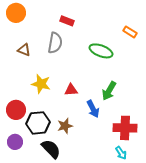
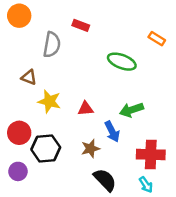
gray semicircle: (55, 43) -> (52, 45), moved
brown triangle: (24, 50) -> (29, 77), moved
green arrow: (109, 91) -> (131, 110), turned 42
brown star: (65, 126) -> (90, 148), moved
black semicircle: (51, 149) -> (105, 180), moved

